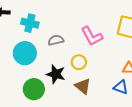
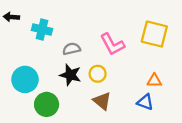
cyan circle: (25, 53) -> (25, 79), moved
black star: (56, 74) -> (70, 75), moved

